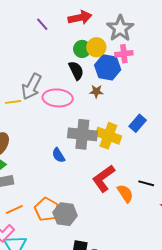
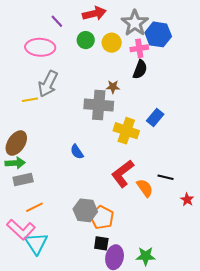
green circle: (82, 49) -> (86, 40), moved
blue hexagon: (108, 67) -> (158, 34), moved
black semicircle: (76, 71) -> (140, 69), moved, turned 48
pink ellipse: (58, 98) -> (40, 47), moved
gray cross: (82, 134) -> (99, 105), moved
orange pentagon: (46, 209) -> (102, 217), moved

